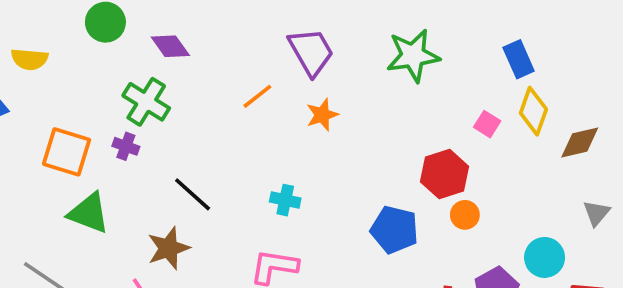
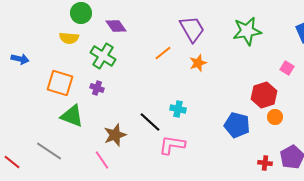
yellow semicircle: (29, 59) -> (69, 38), moved
purple cross: (126, 146) -> (97, 88), moved
black line: (193, 194) -> (150, 122), moved

